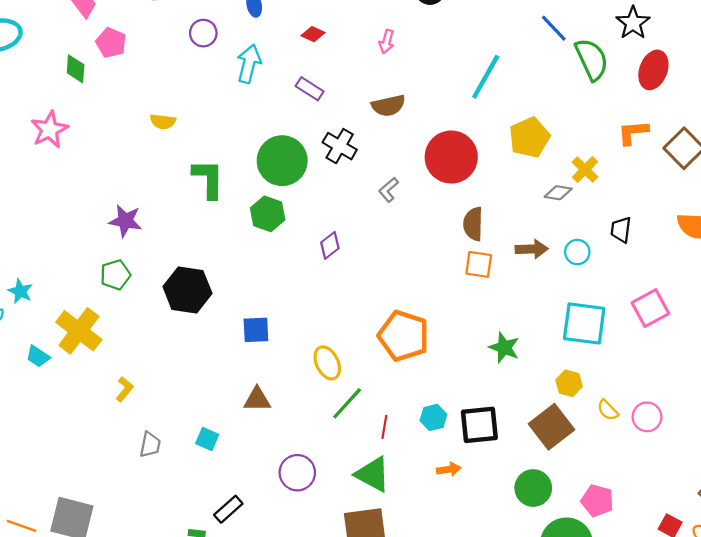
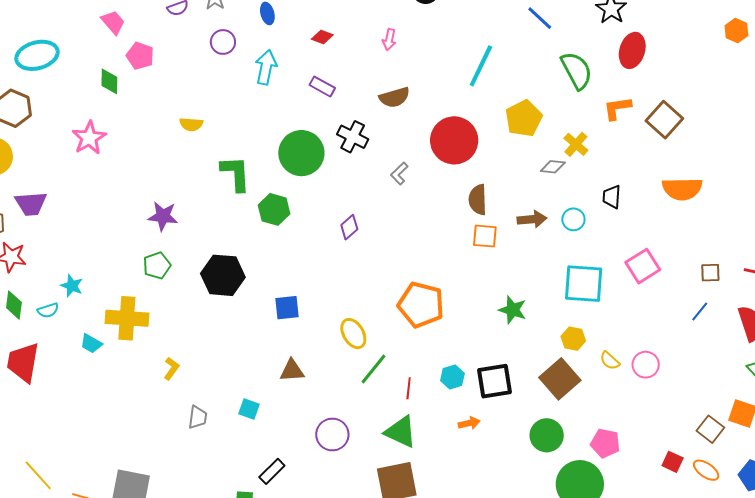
green semicircle: (592, 59) -> (577, 70), moved
green hexagon: (268, 214) -> (274, 209), moved
yellow cross: (79, 331) -> (127, 318), turned -30

